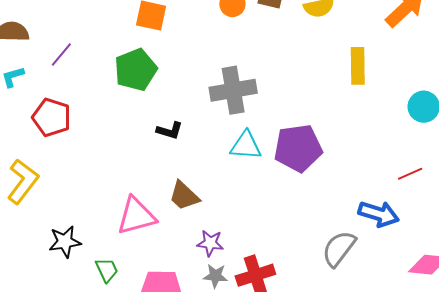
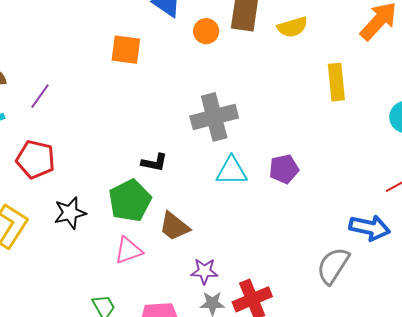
green pentagon: (136, 70) -> (130, 201), moved
purple pentagon: (298, 148) -> (284, 169), size x0.6
pink triangle: (136, 216) -> (128, 250), size x0.7
black star: (65, 242) -> (70, 213), moved

